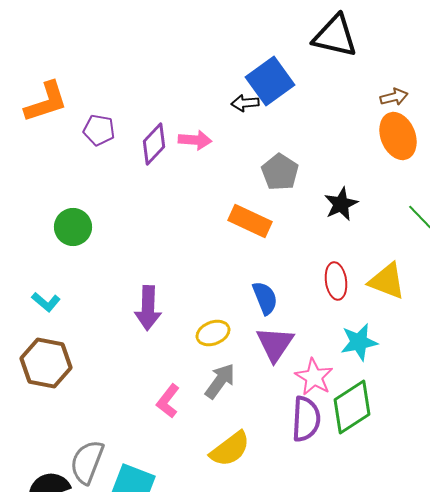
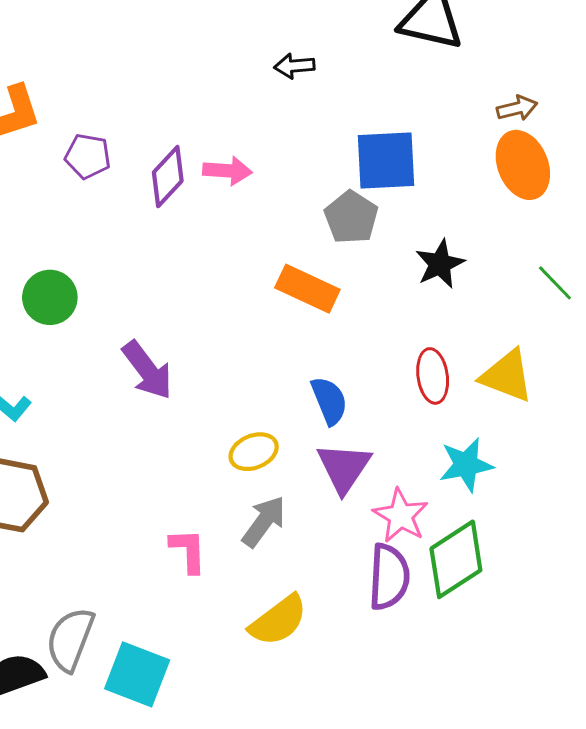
blue square: (270, 81) -> (386, 161), moved, turned 33
black arrow: (245, 103) -> (294, 66), moved
purple arrow: (148, 308) -> (147, 370), moved, turned -39
pink L-shape: (168, 401) -> (188, 551), turned 140

